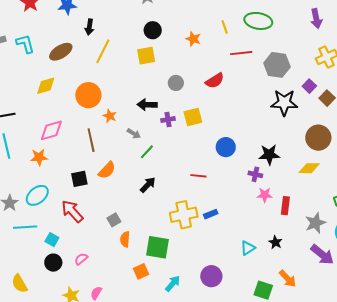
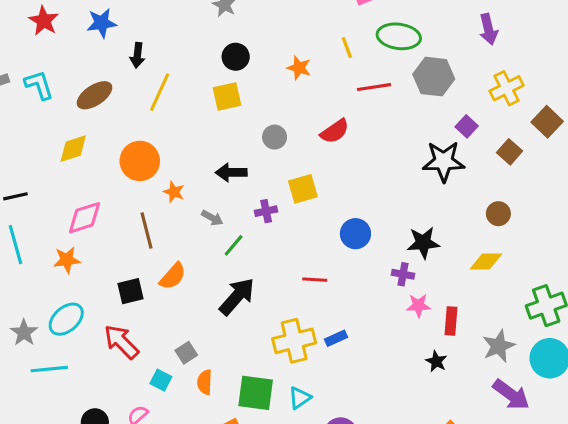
gray hexagon: (277, 65) -> (434, 77), moved
purple square: (309, 86) -> (467, 126), moved
purple cross: (168, 119) -> (266, 211), moved
brown circle: (318, 138) -> (498, 214), size x0.6
black arrow: (148, 185) -> (237, 296), size x1.5
cyan square: (52, 240) -> (161, 380), moved
black star: (275, 242) -> (436, 361), moved
cyan triangle: (248, 248) -> (300, 398), moved

